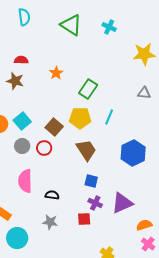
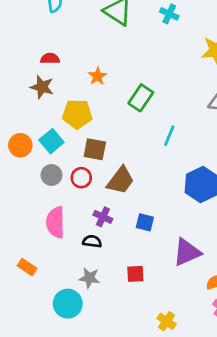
yellow pentagon: (80, 118) -> (77, 114), moved
brown square: (54, 127) -> (95, 149), turned -30
brown trapezoid: (86, 150) -> (121, 180), moved, turned 70
purple cross: (95, 203) -> (103, 217), moved
cyan circle: (17, 238) -> (68, 304), moved

